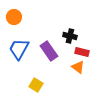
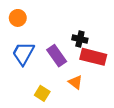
red rectangle: (82, 52) -> (93, 57), size x1.6
orange triangle: (78, 67) -> (75, 82), moved

